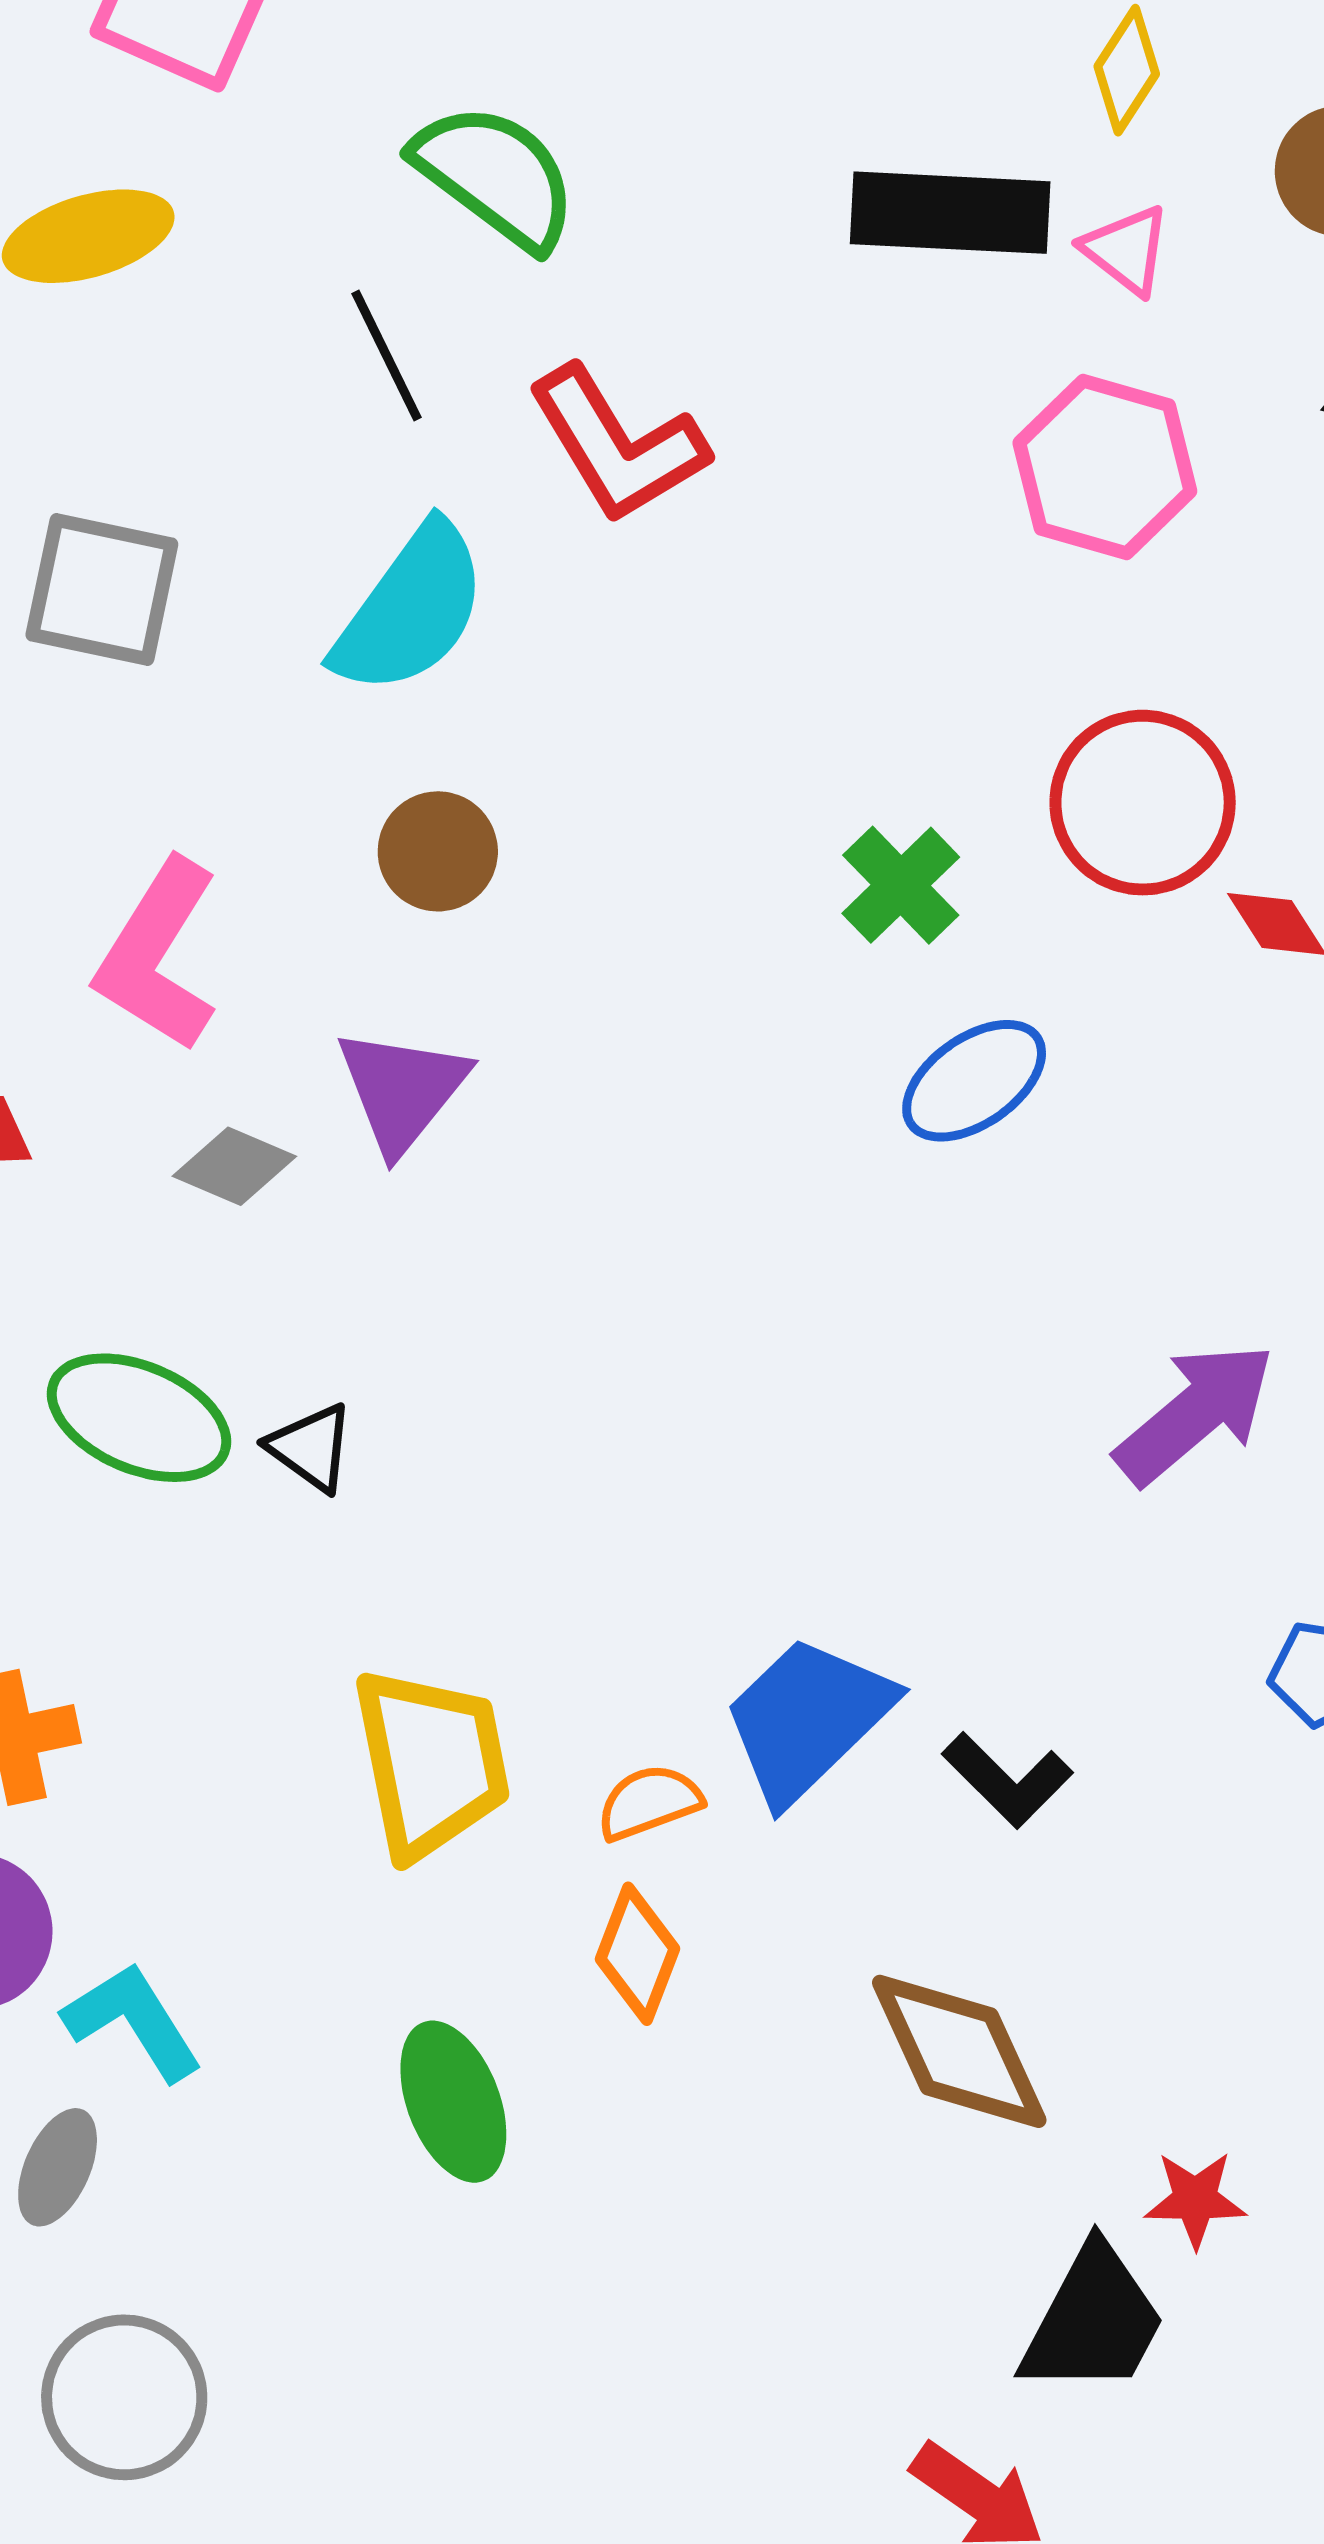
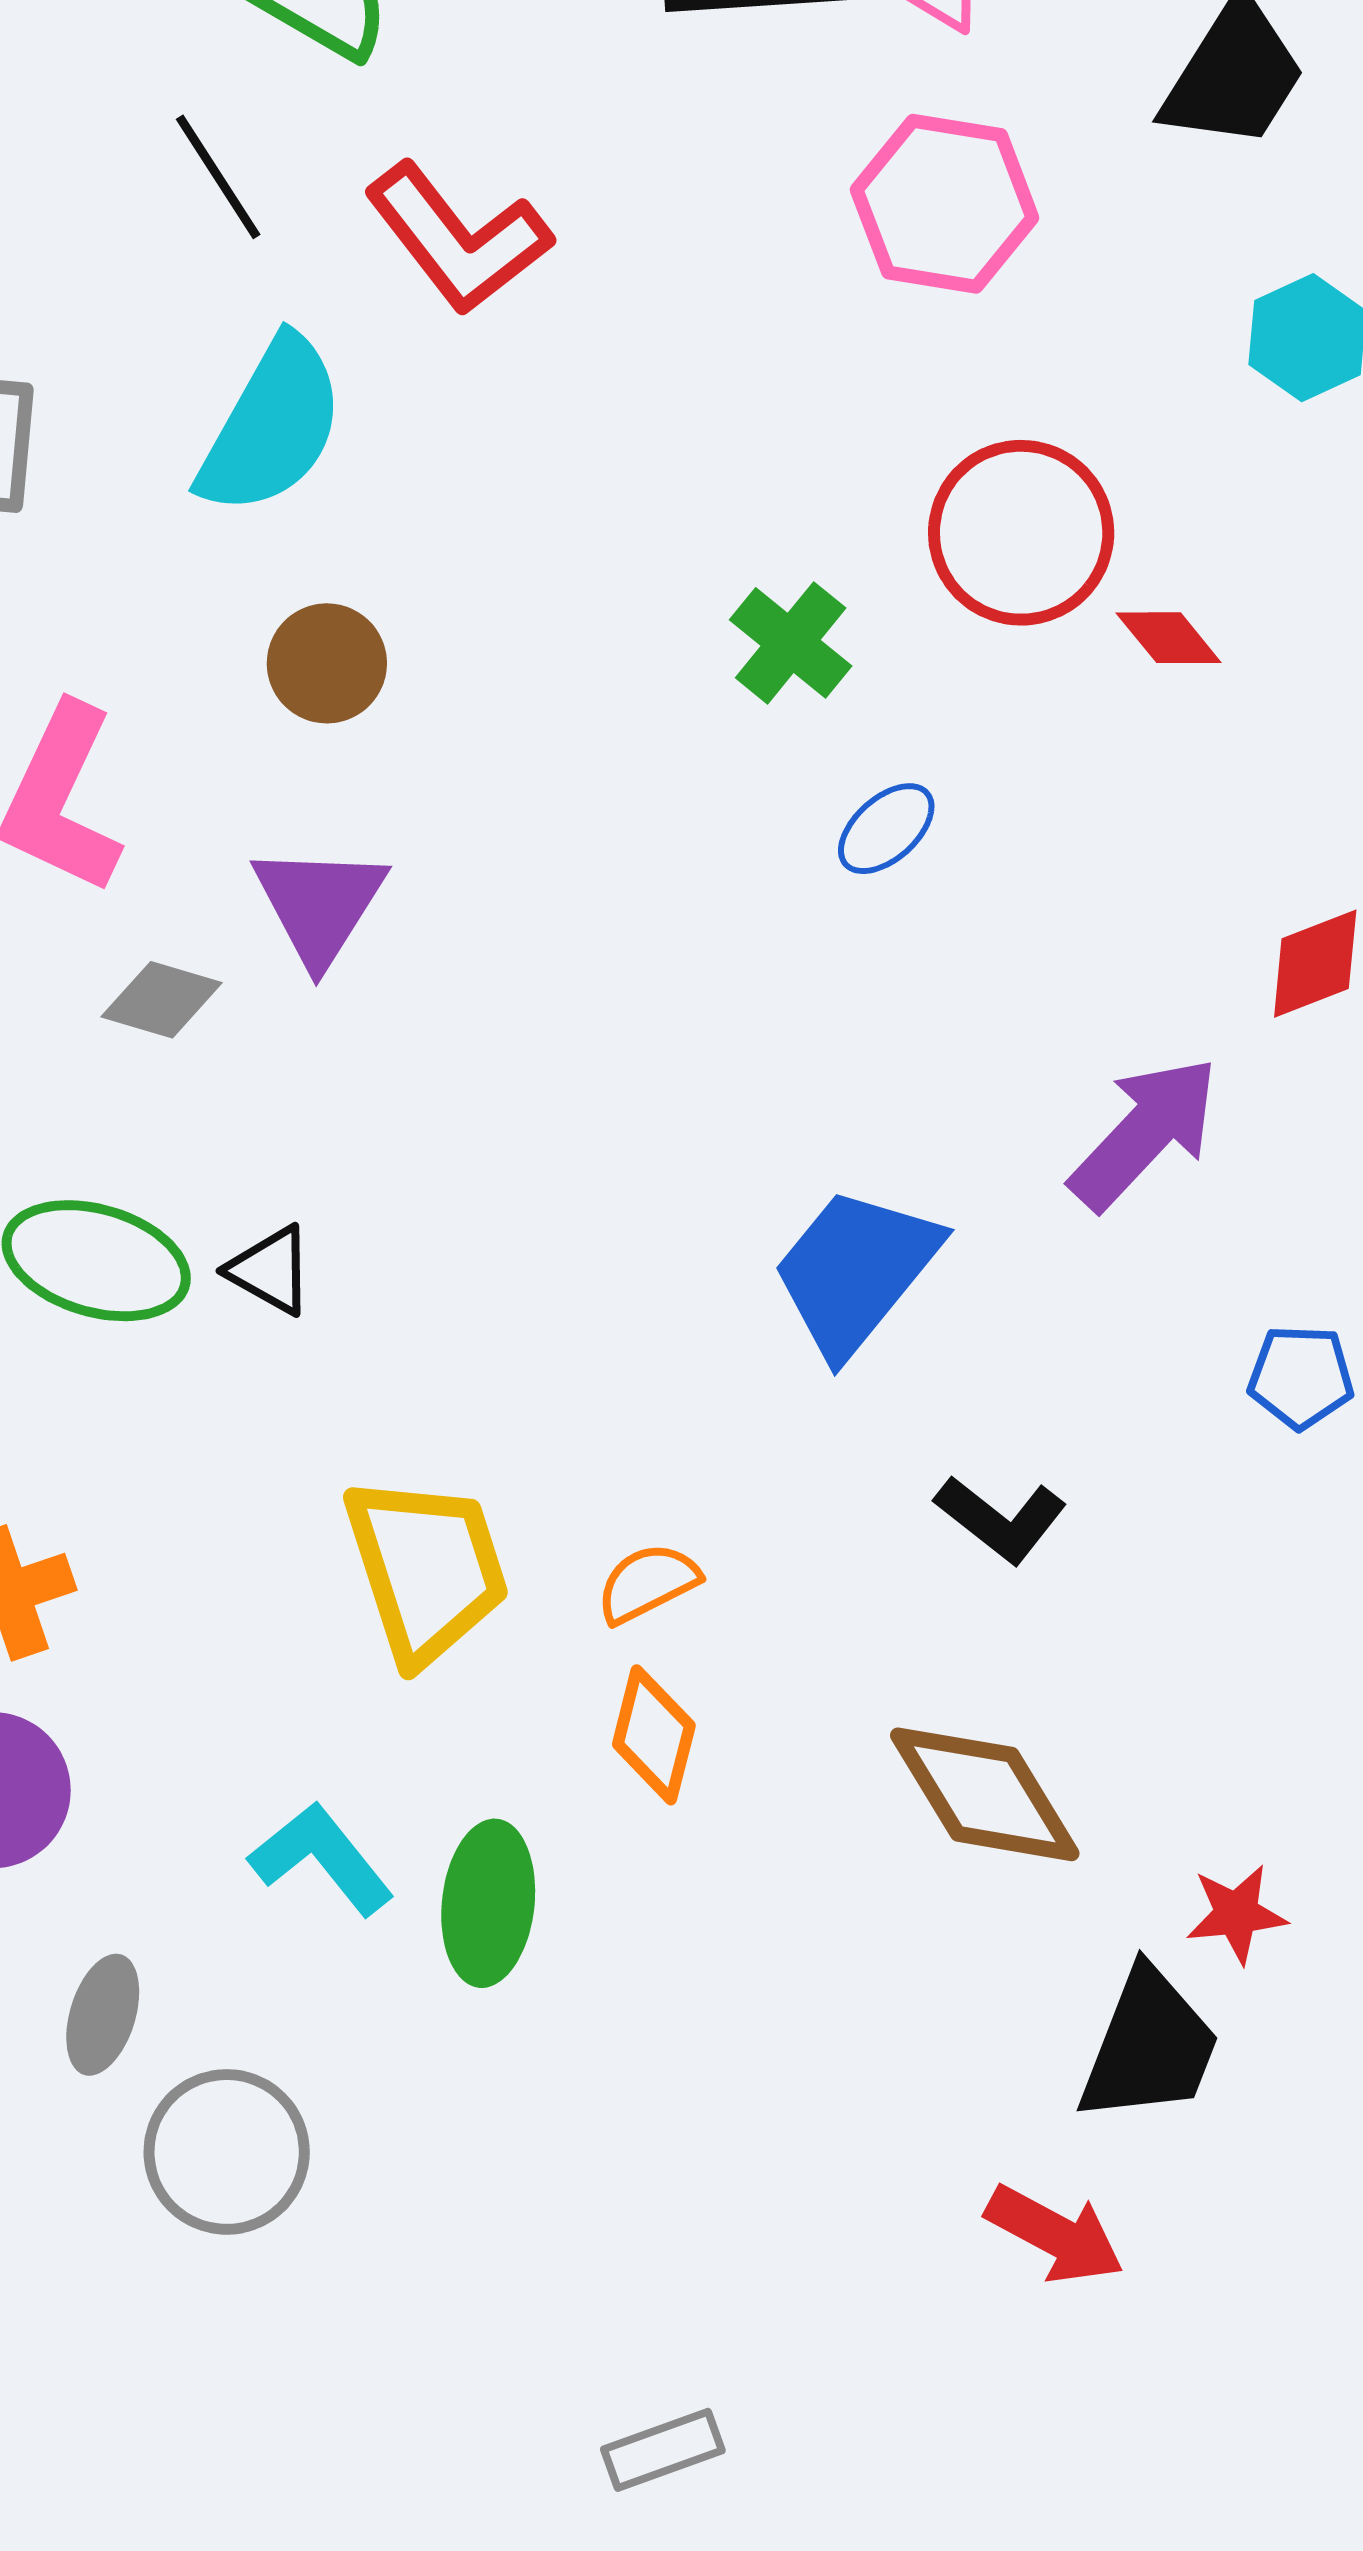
blue ellipse: (974, 1081) -> (886, 829), size x0.7
blue trapezoid: (808, 1719) -> (855, 1271), moved
cyan L-shape: (133, 2021) -> (322, 1859), moved
green ellipse: (453, 2102) -> (488, 1903), turned 34
gray circle: (124, 2397) -> (227, 2152), moved

